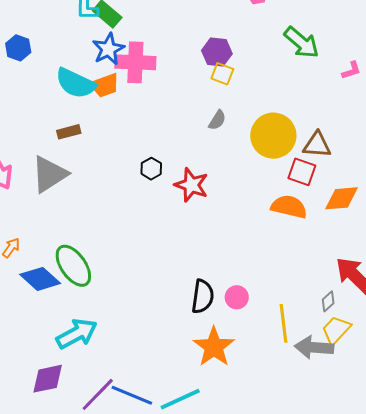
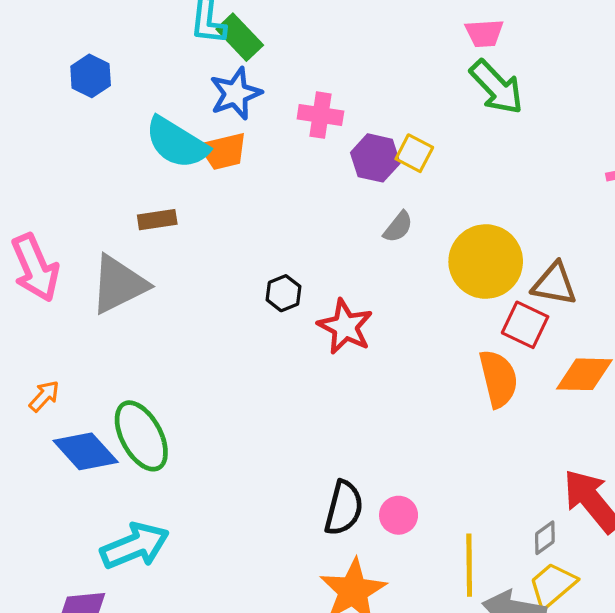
green arrow: (301, 43) -> (497, 87), moved
purple hexagon: (217, 52) -> (375, 158), moved
pink cross: (135, 62) -> (320, 115), moved, size x0.7
orange semicircle: (289, 207) -> (498, 379), turned 57

